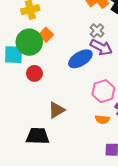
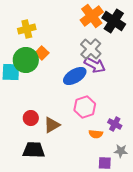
gray cross: (97, 31) -> (91, 49), size x1.5
red circle: (34, 73) -> (31, 118), moved
pink hexagon: (103, 91) -> (85, 107), moved

